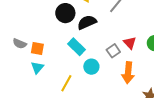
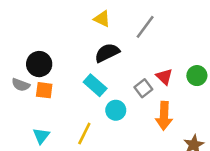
black circle: (65, 13) -> (39, 64), moved
cyan triangle: (37, 68) -> (41, 136), moved

